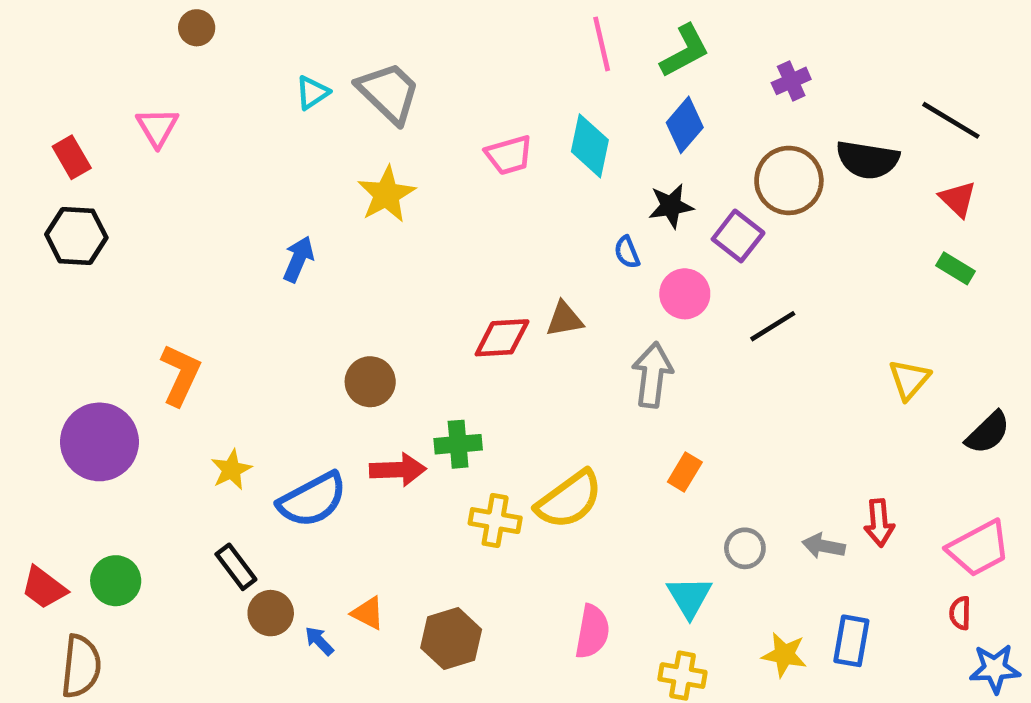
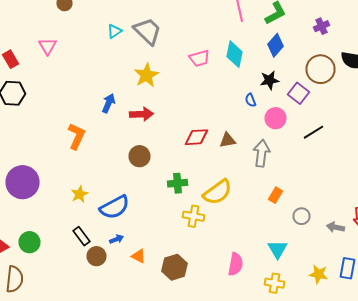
brown triangle: (564, 319) -> (228, 140), moved
orange L-shape: (180, 375) -> (76, 136), moved
red arrow: (398, 470) -> (142, 114), moved
yellow semicircle: (569, 500) -> (218, 192), moved
gray circle: (745, 548) -> (302, 216), moved
blue arrow: (319, 641) -> (116, 239), moved, turned 112

